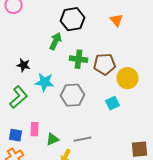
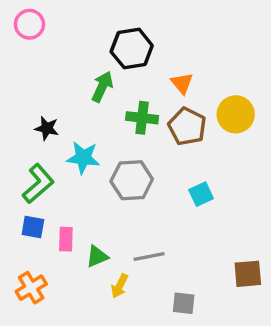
orange triangle: (116, 20) -> (182, 83), moved
brown pentagon: (104, 64) -> (187, 127), turned 30
yellow circle: (128, 78) -> (236, 114), moved
blue square: (16, 135) -> (33, 227), moved

